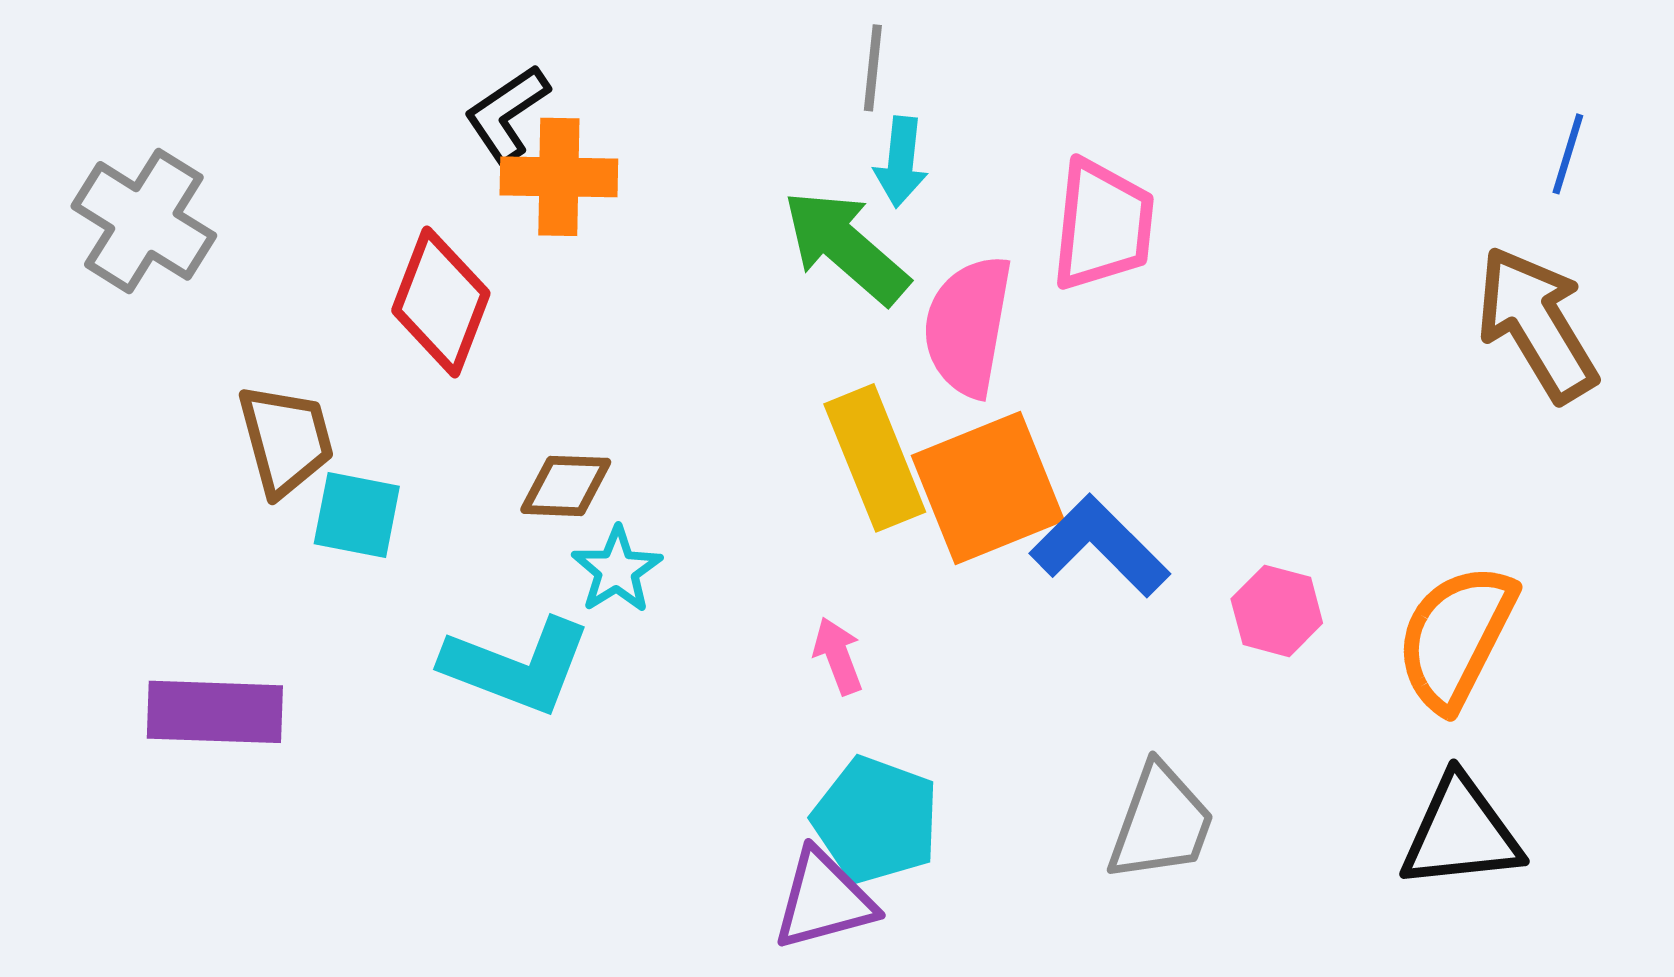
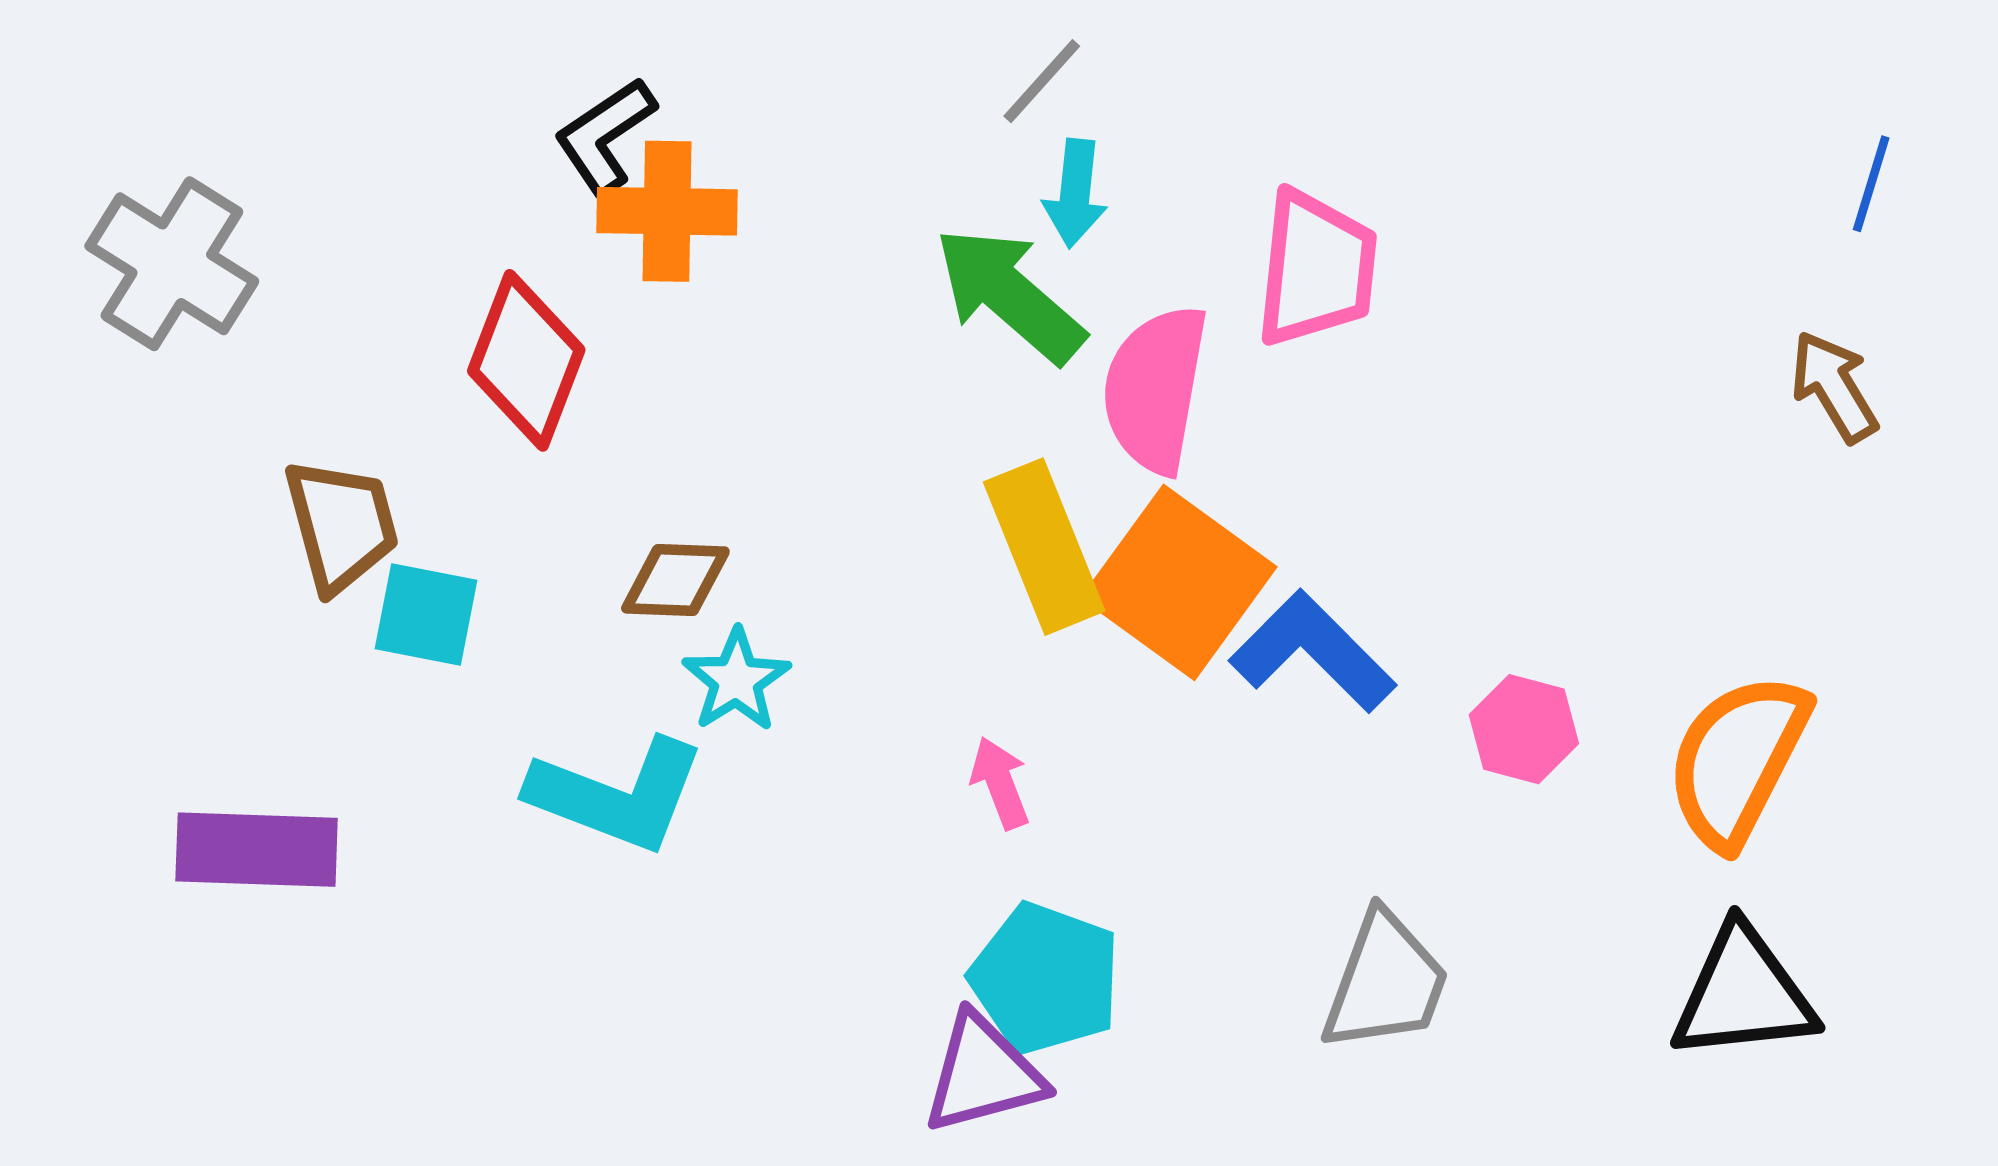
gray line: (873, 68) -> (1042, 81), turned 36
brown arrow: (1537, 324) -> (1834, 387), size x0.6
orange square: (988, 488) -> (1179, 582), turned -32

